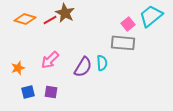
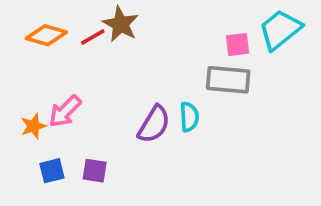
pink square: (128, 24) -> (237, 45), turned 32
pink arrow: (50, 60) -> (65, 111), moved

